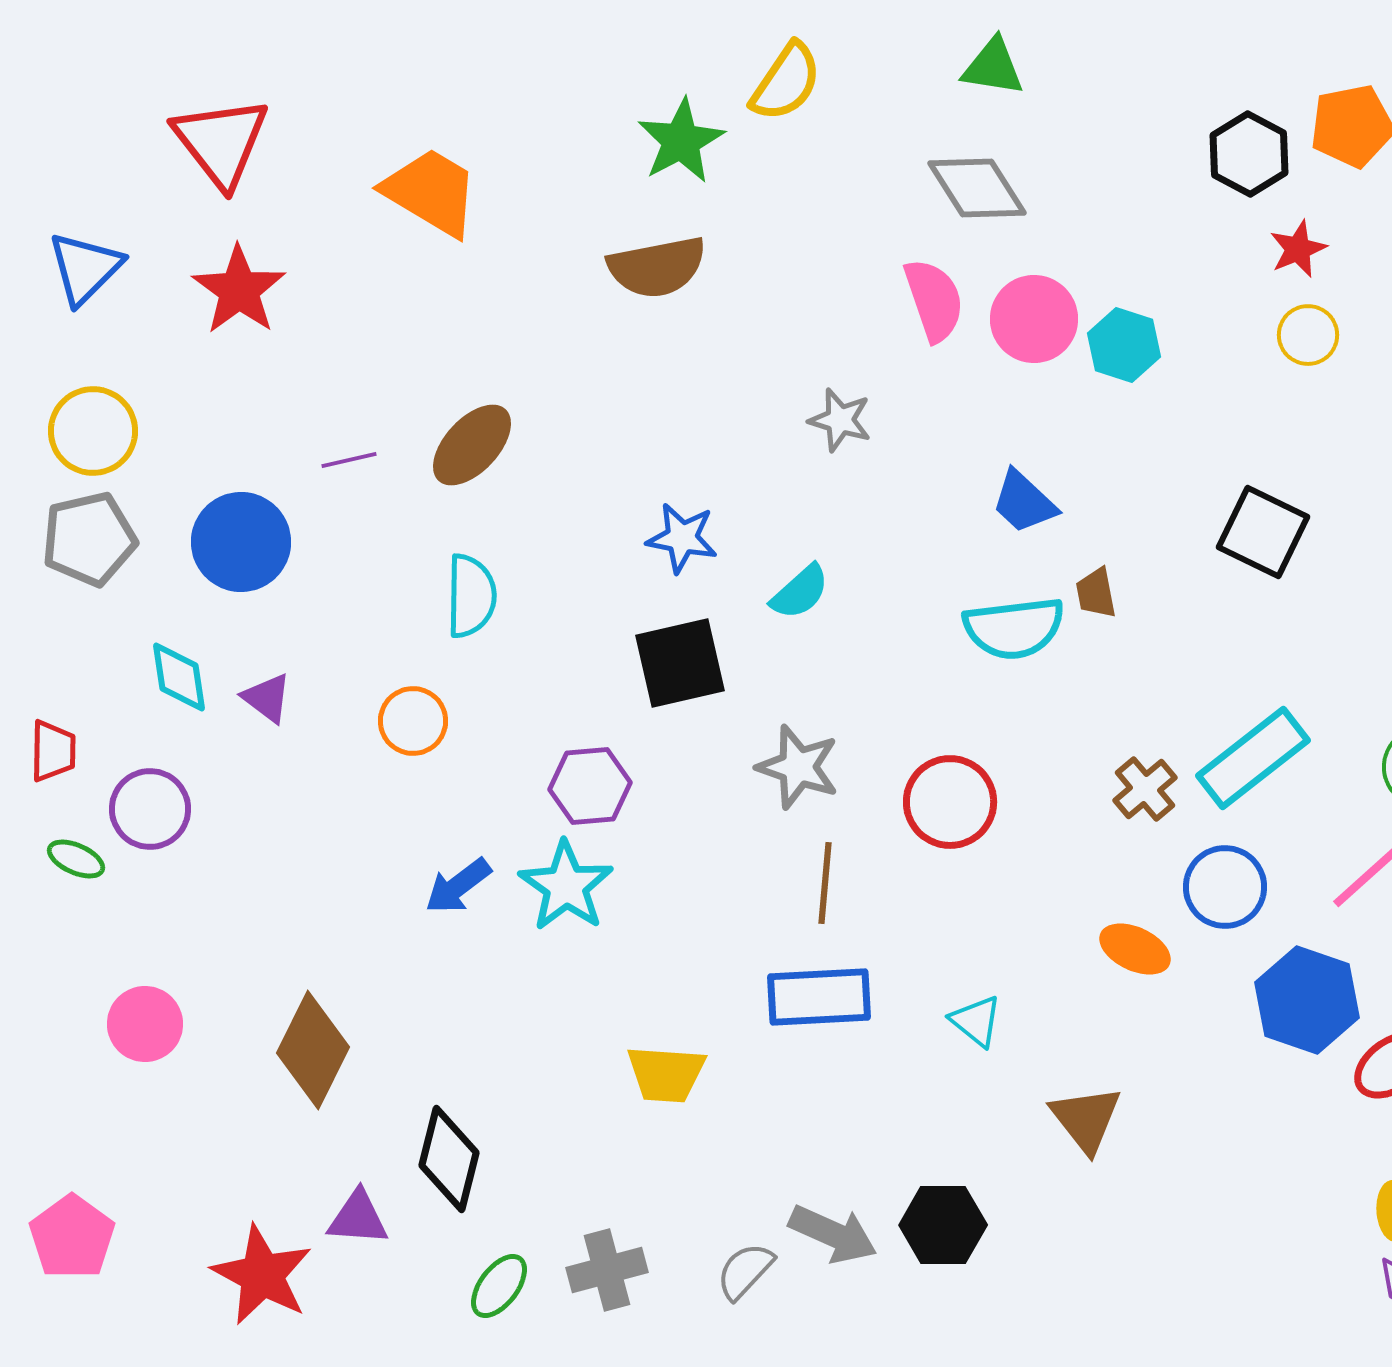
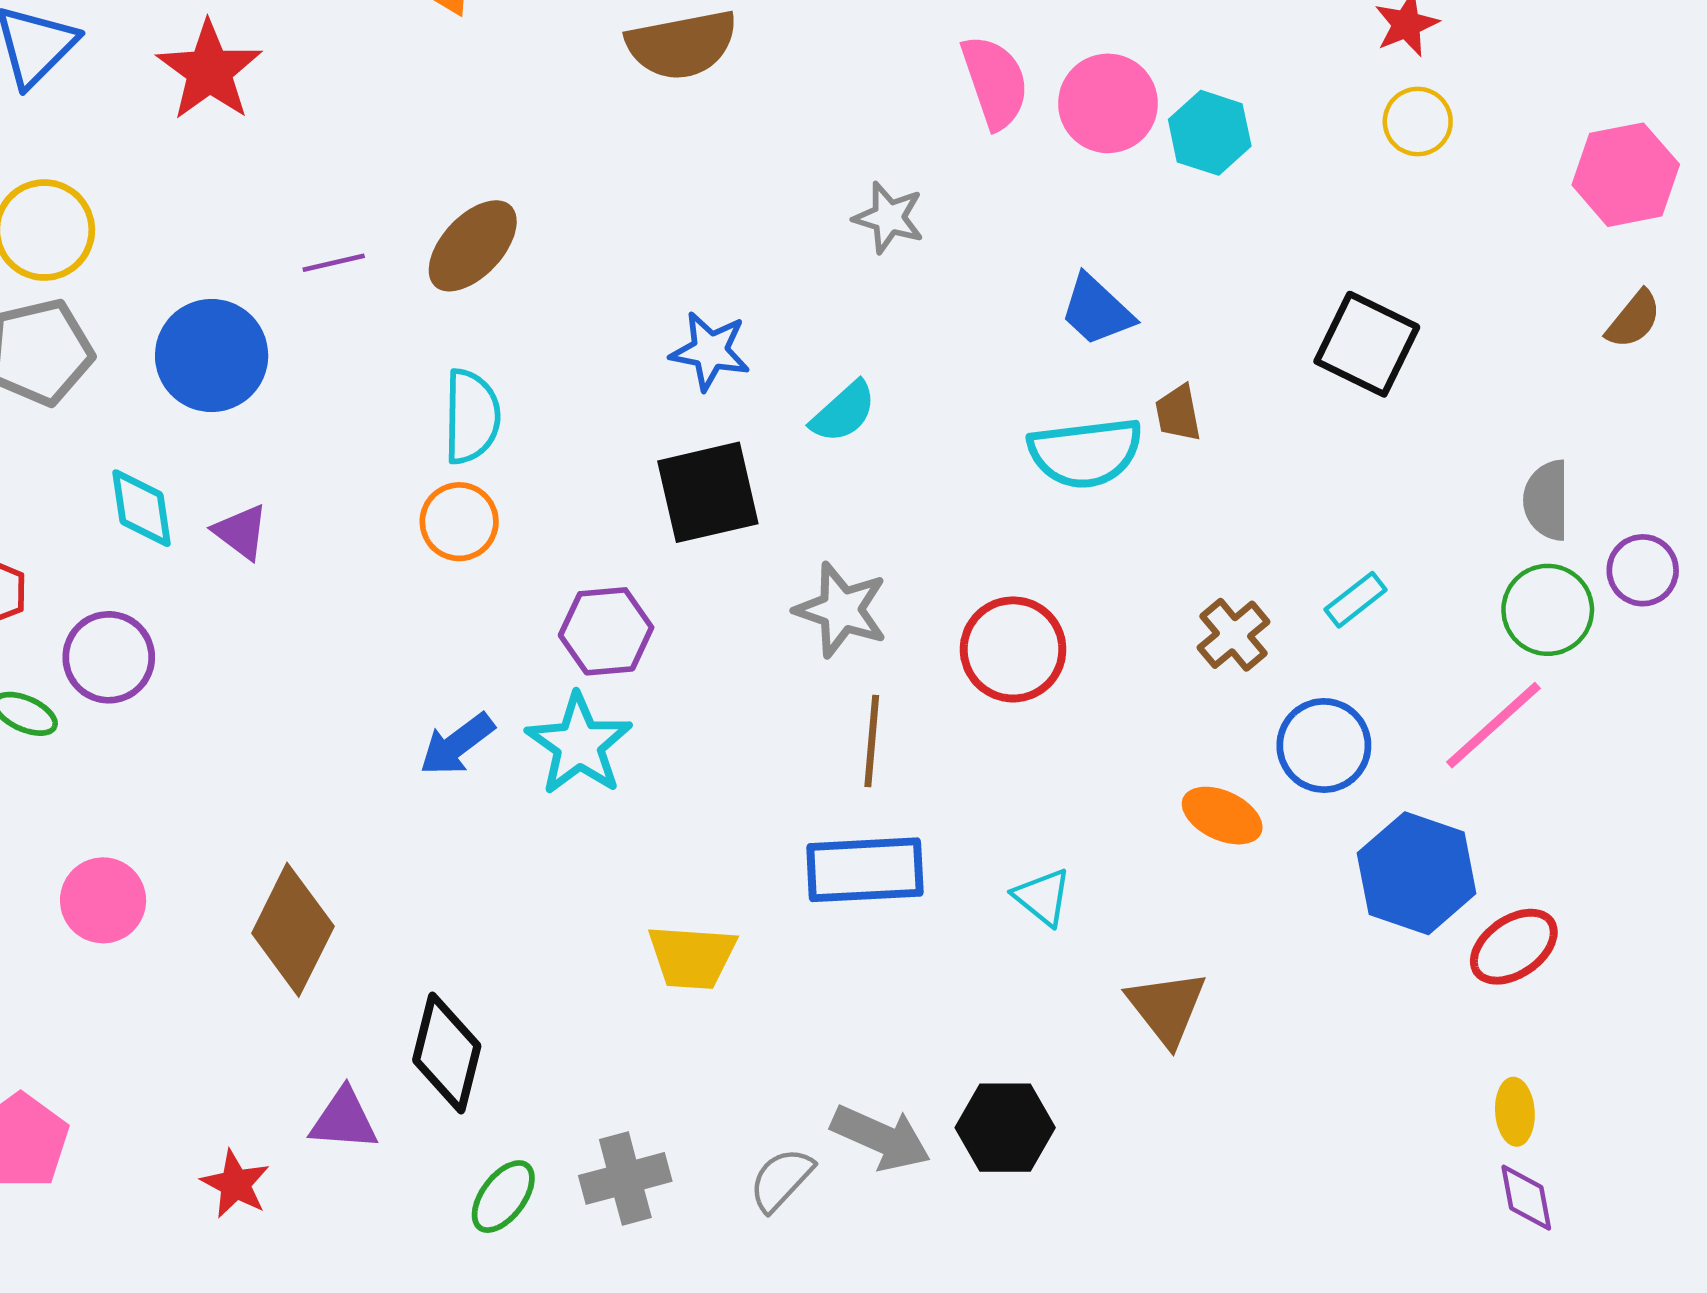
orange circle: (413, 721) -> (459, 522), moved
cyan rectangle: (1253, 758) -> (1356, 600), size x0.5
red star: (262, 1275) -> (235, 1184), size x0.6

